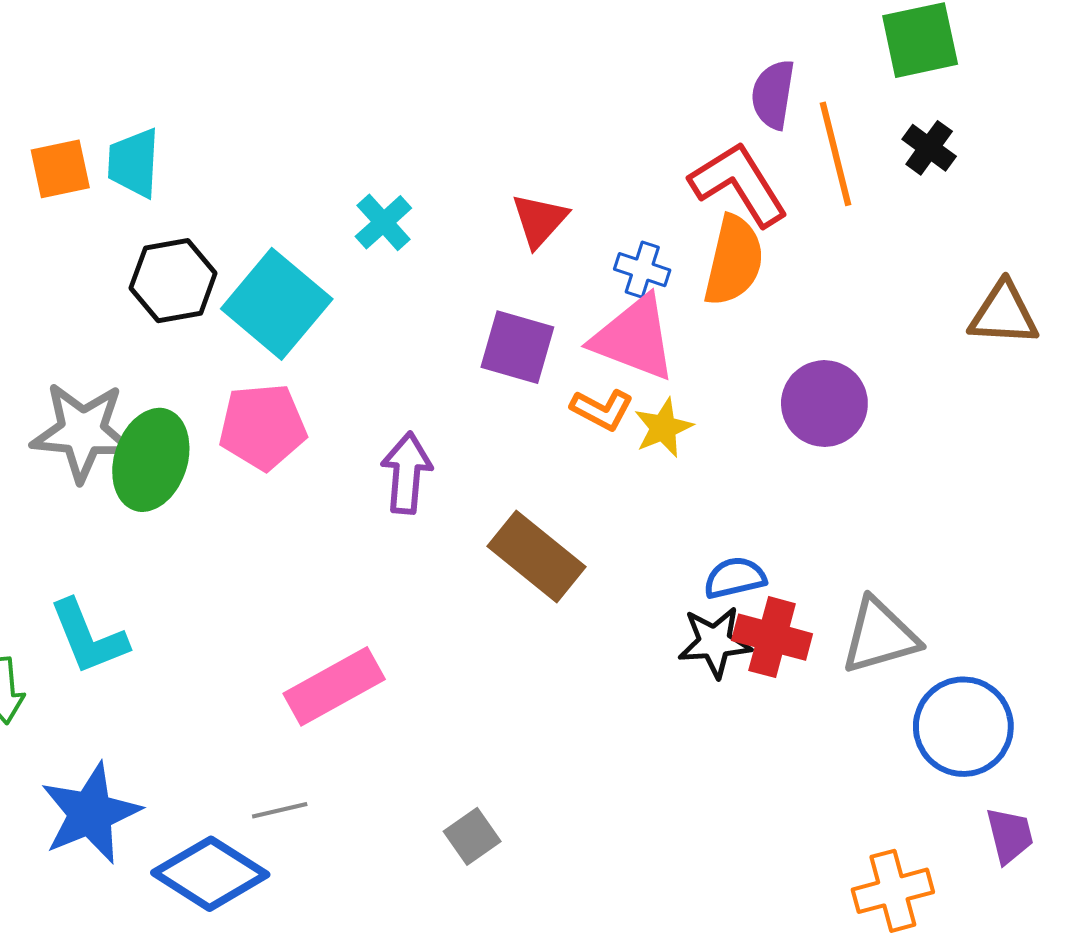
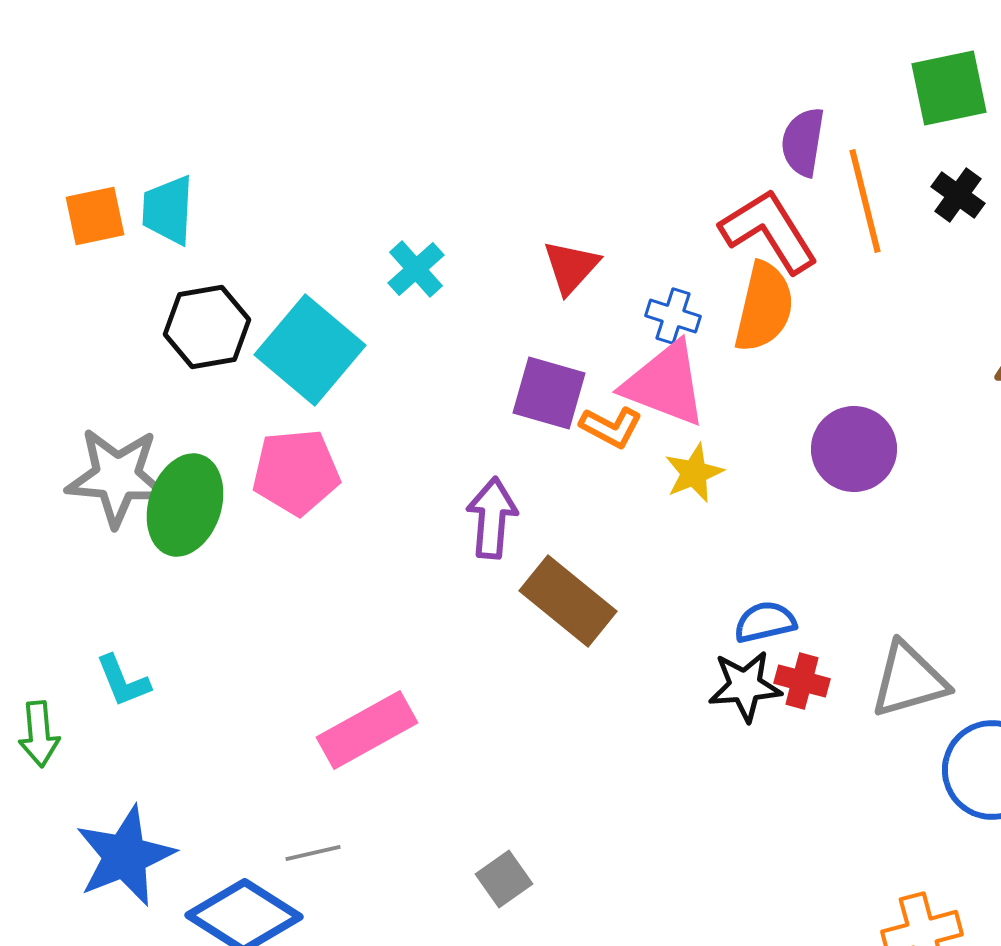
orange L-shape: (602, 410) -> (611, 427), moved
purple arrow: (407, 473) -> (492, 518), moved
cyan L-shape: (88, 637) -> (123, 681), size x0.7
red cross: (772, 637) -> (802, 681), size x0.7

